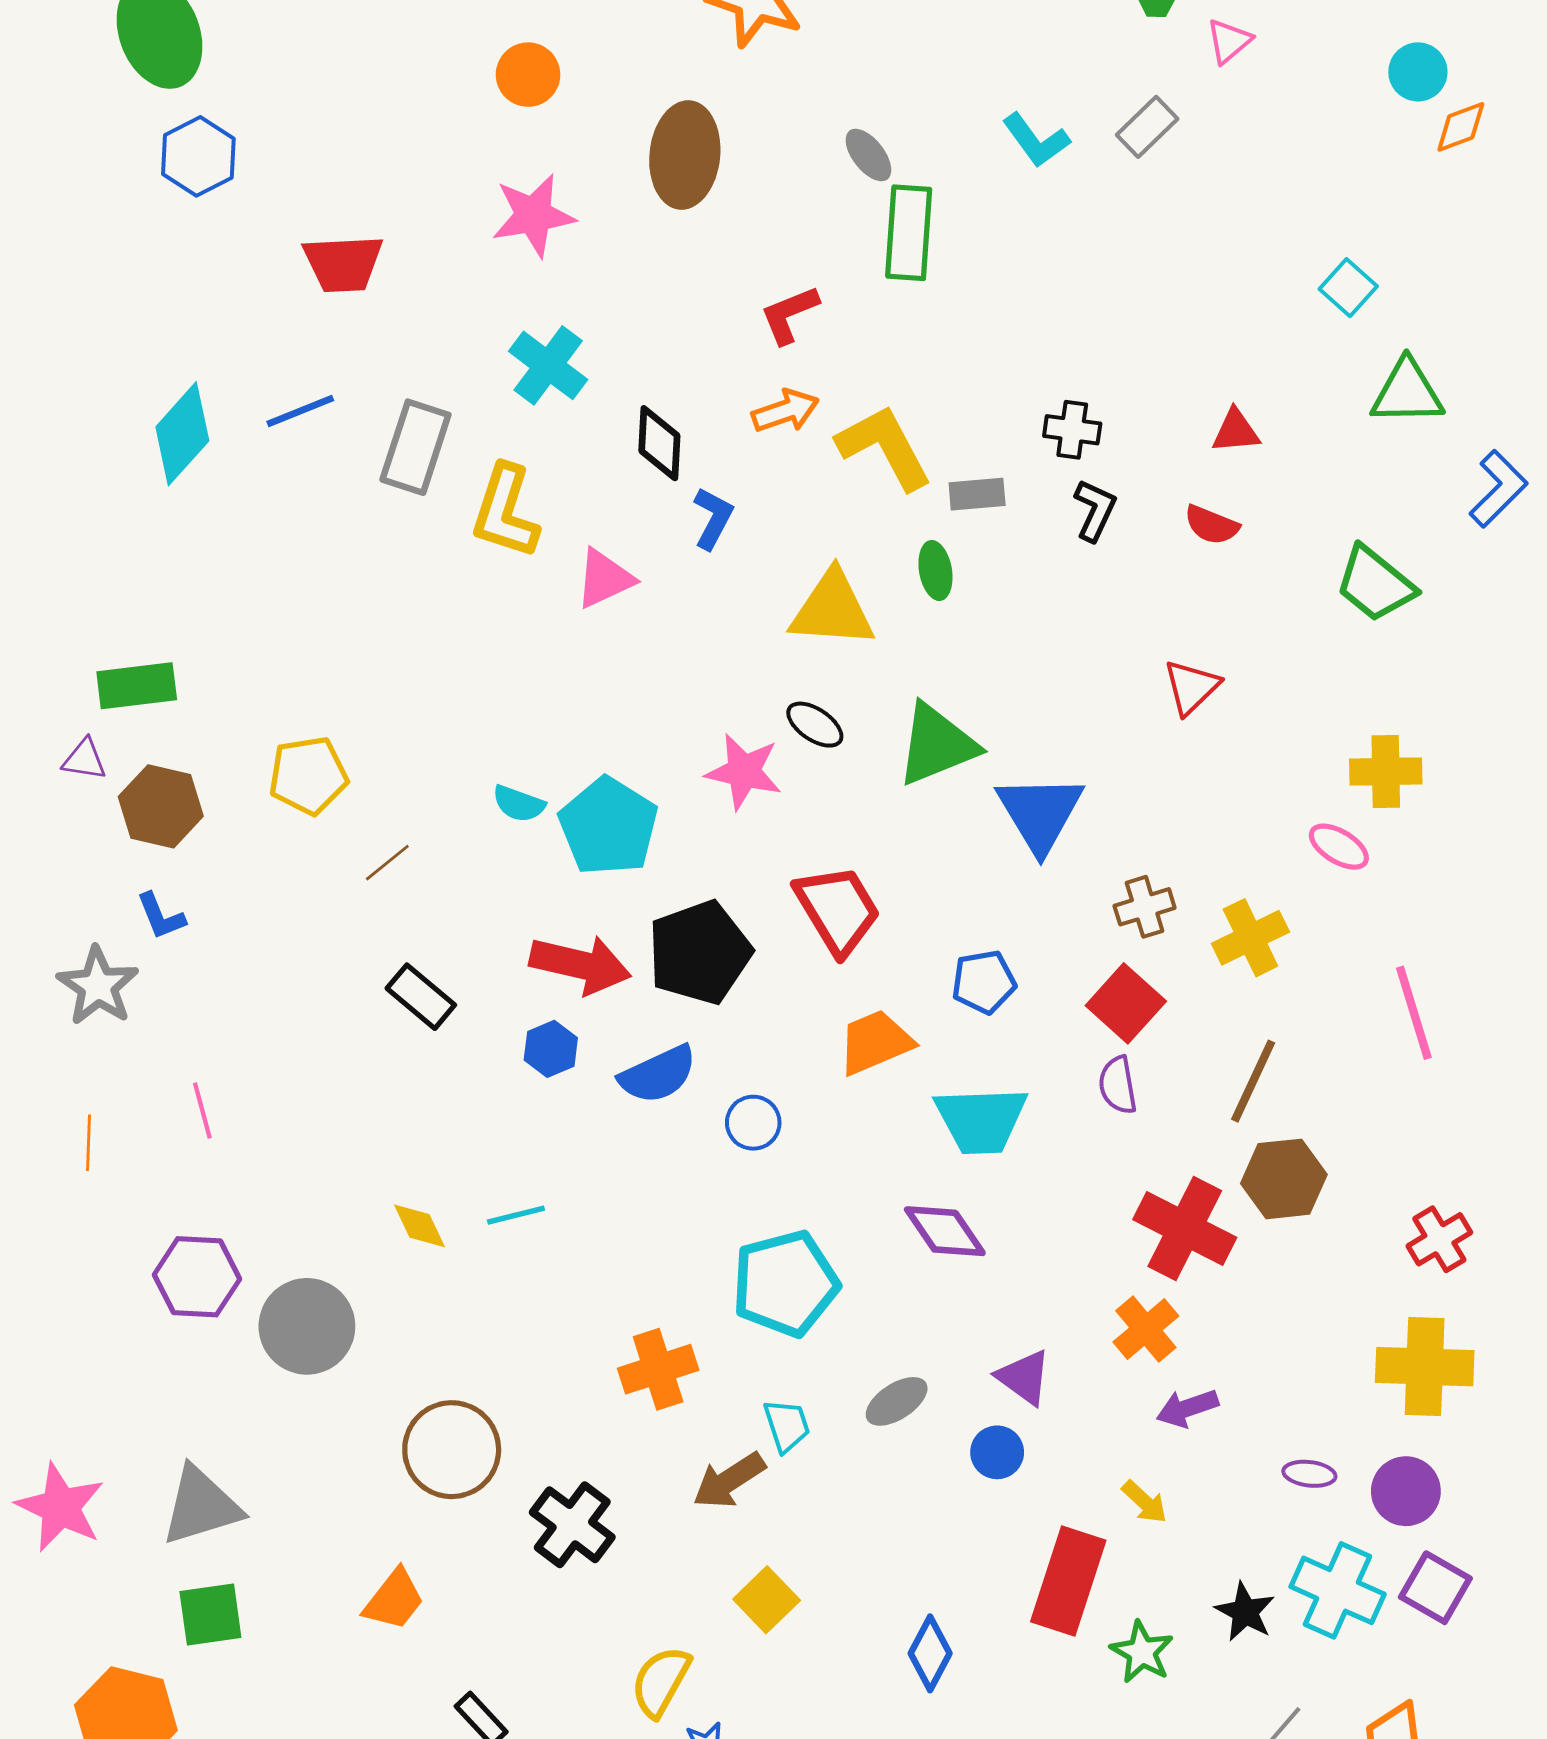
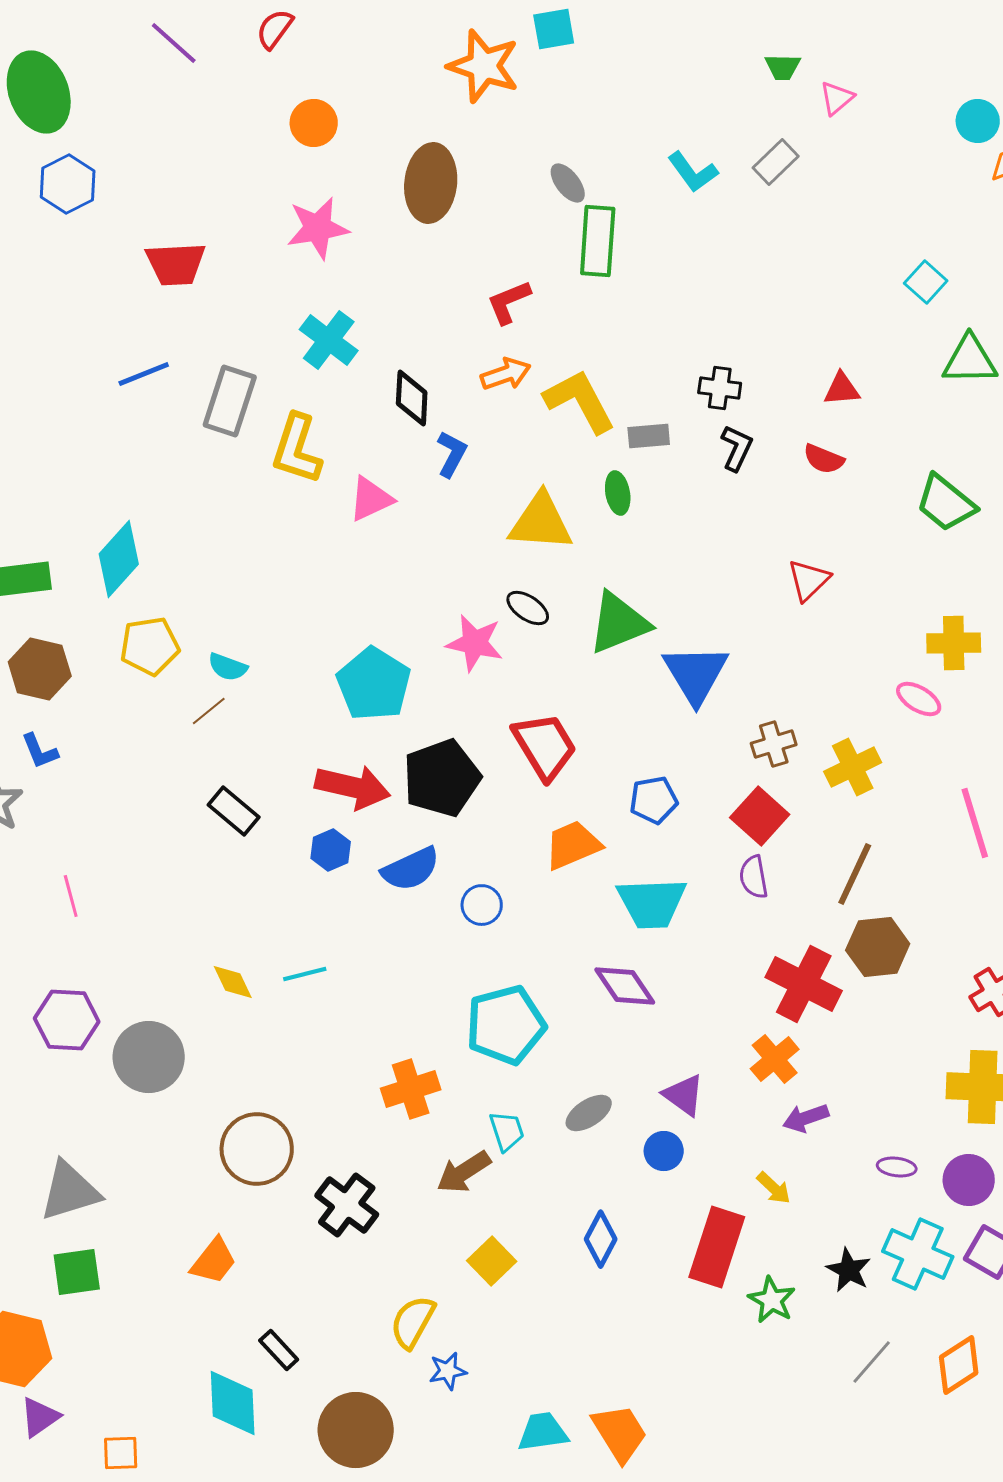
cyan diamond: (182, 434) -> (119, 559), moved
cyan semicircle: (519, 804) -> (228, 667), moved
blue diamond: (930, 1653) -> (601, 1239), moved

